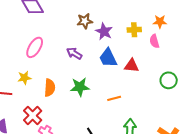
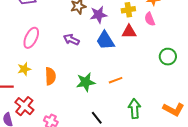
purple star: (104, 31) -> (99, 15), turned -30
red triangle: (132, 66) -> (129, 32), moved
green star: (80, 87) -> (86, 82), moved
red cross: (33, 115) -> (24, 106), moved

